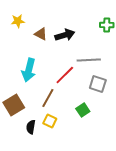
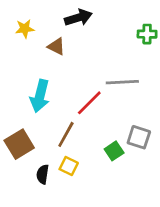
black arrow: (65, 35) -> (78, 18), moved
gray square: (98, 84) -> (139, 137), moved

